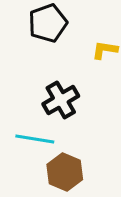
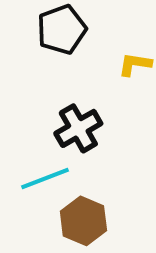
cyan line: (35, 139) -> (45, 179), turned -30

